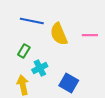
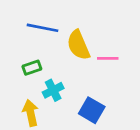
pink line: (90, 35) -> (108, 58), moved
green rectangle: (24, 51) -> (32, 68), turned 40

